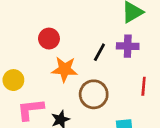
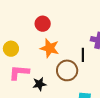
black line: (99, 52) -> (83, 55), moved, turned -40

